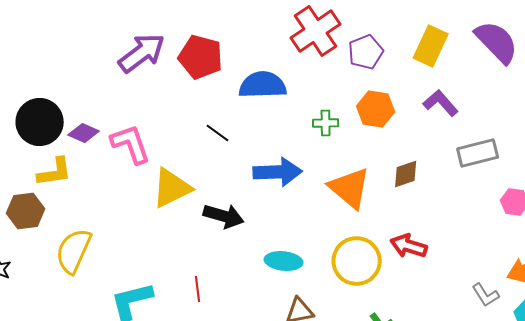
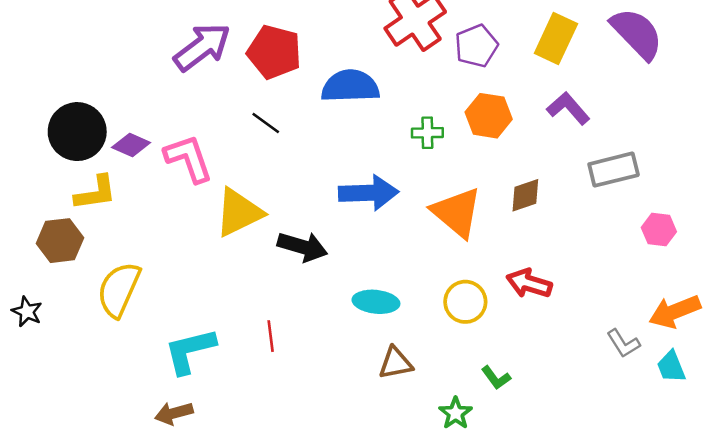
black line: (218, 133) -> (266, 123), moved
yellow circle: (357, 261) -> (465, 302), size x0.7

